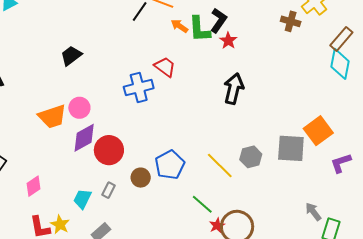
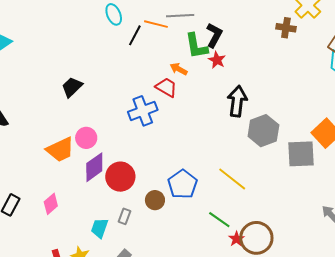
orange arrow: (179, 26) -> (179, 69), moved
red star: (228, 41) -> (217, 60), moved
gray hexagon: (251, 157) -> (263, 131), moved, size x1.4
pink diamond: (33, 186) -> (51, 204), moved

